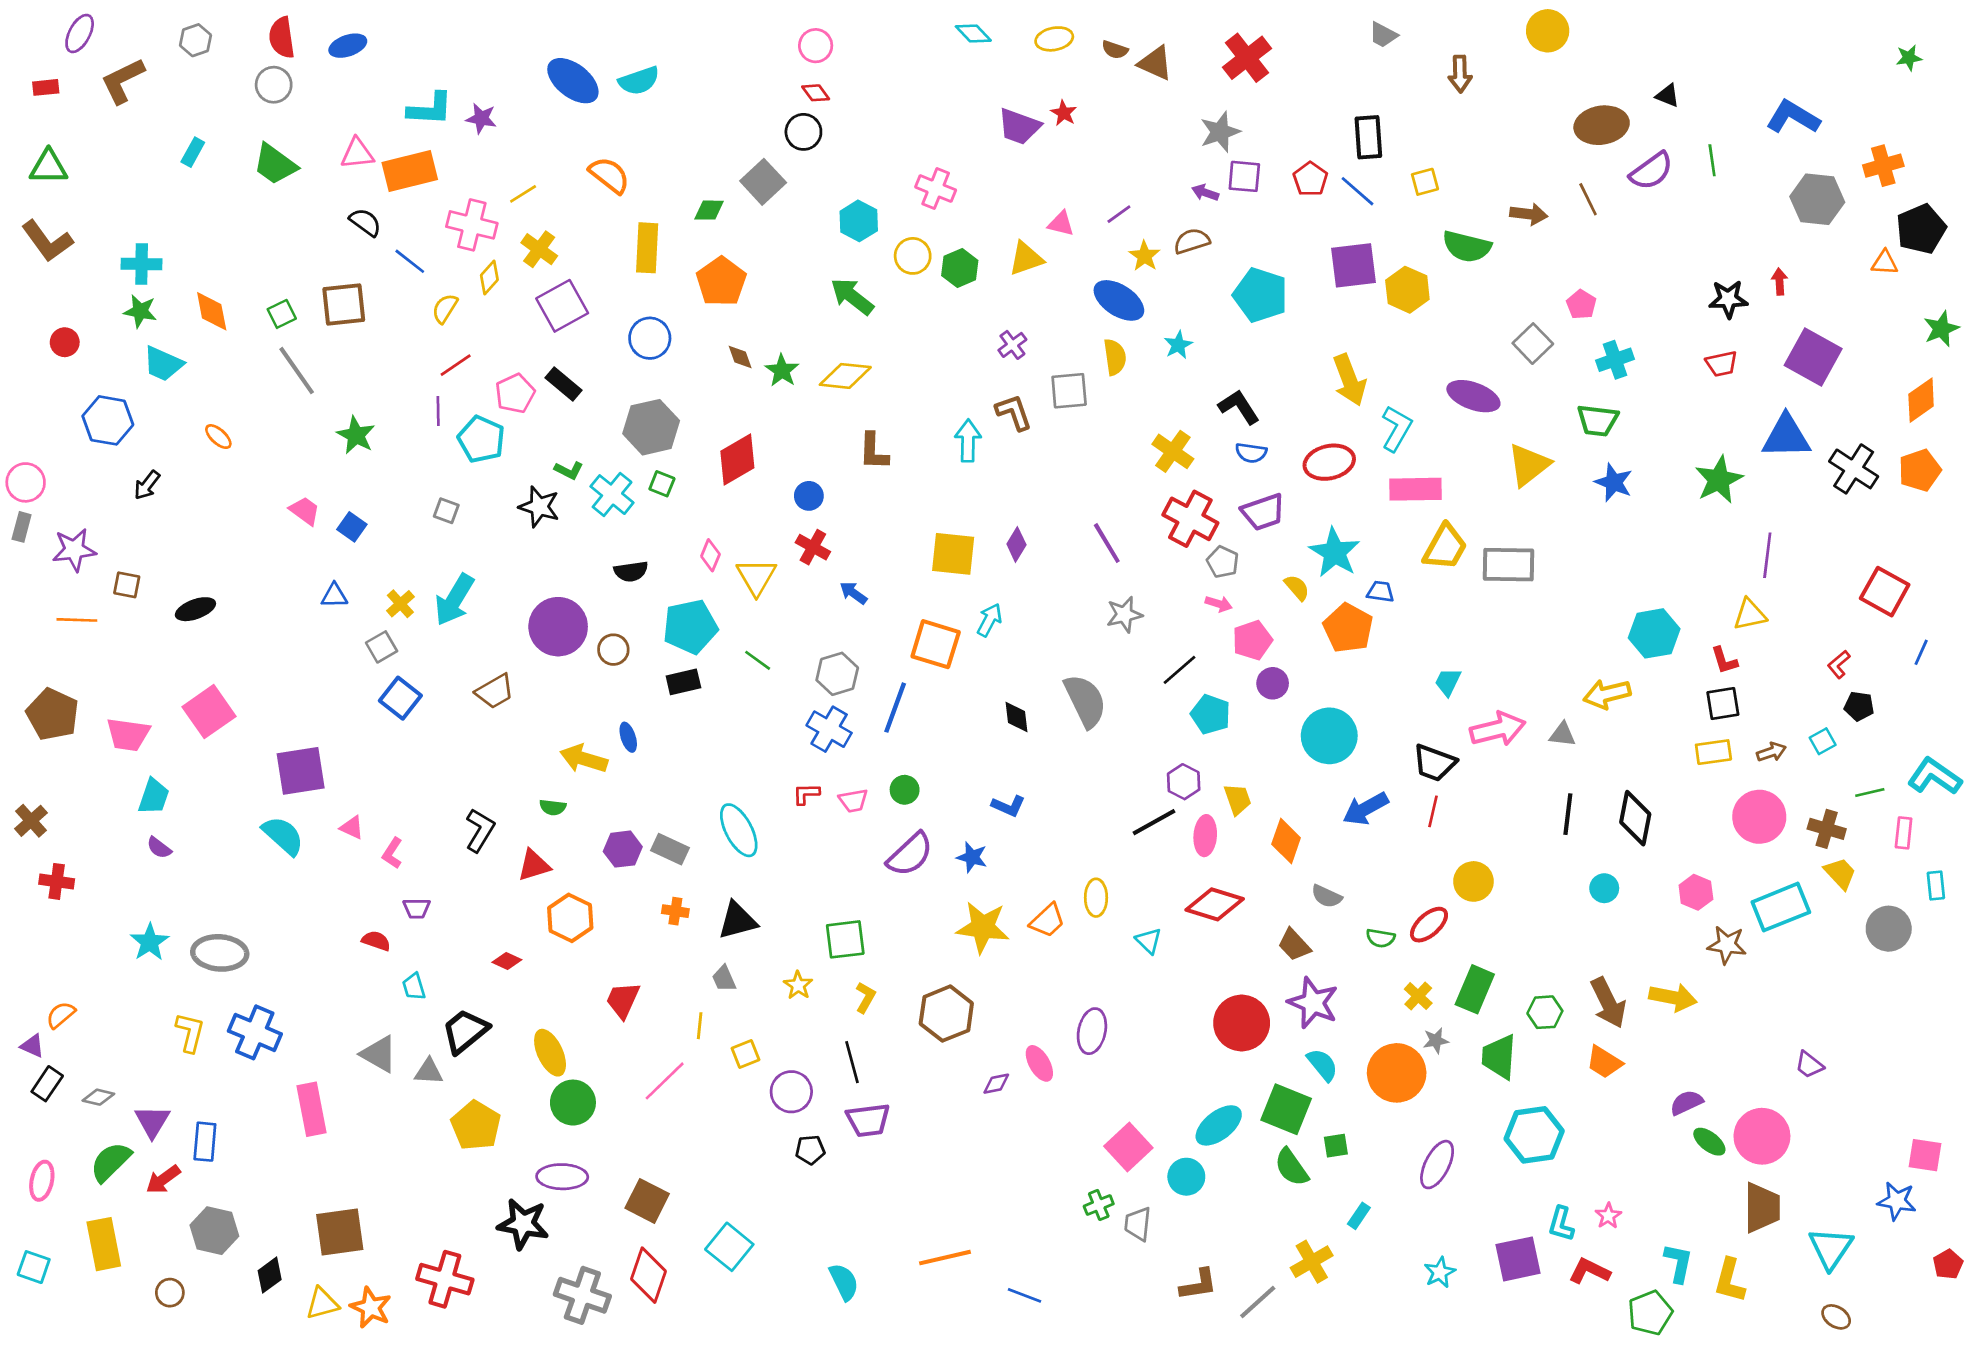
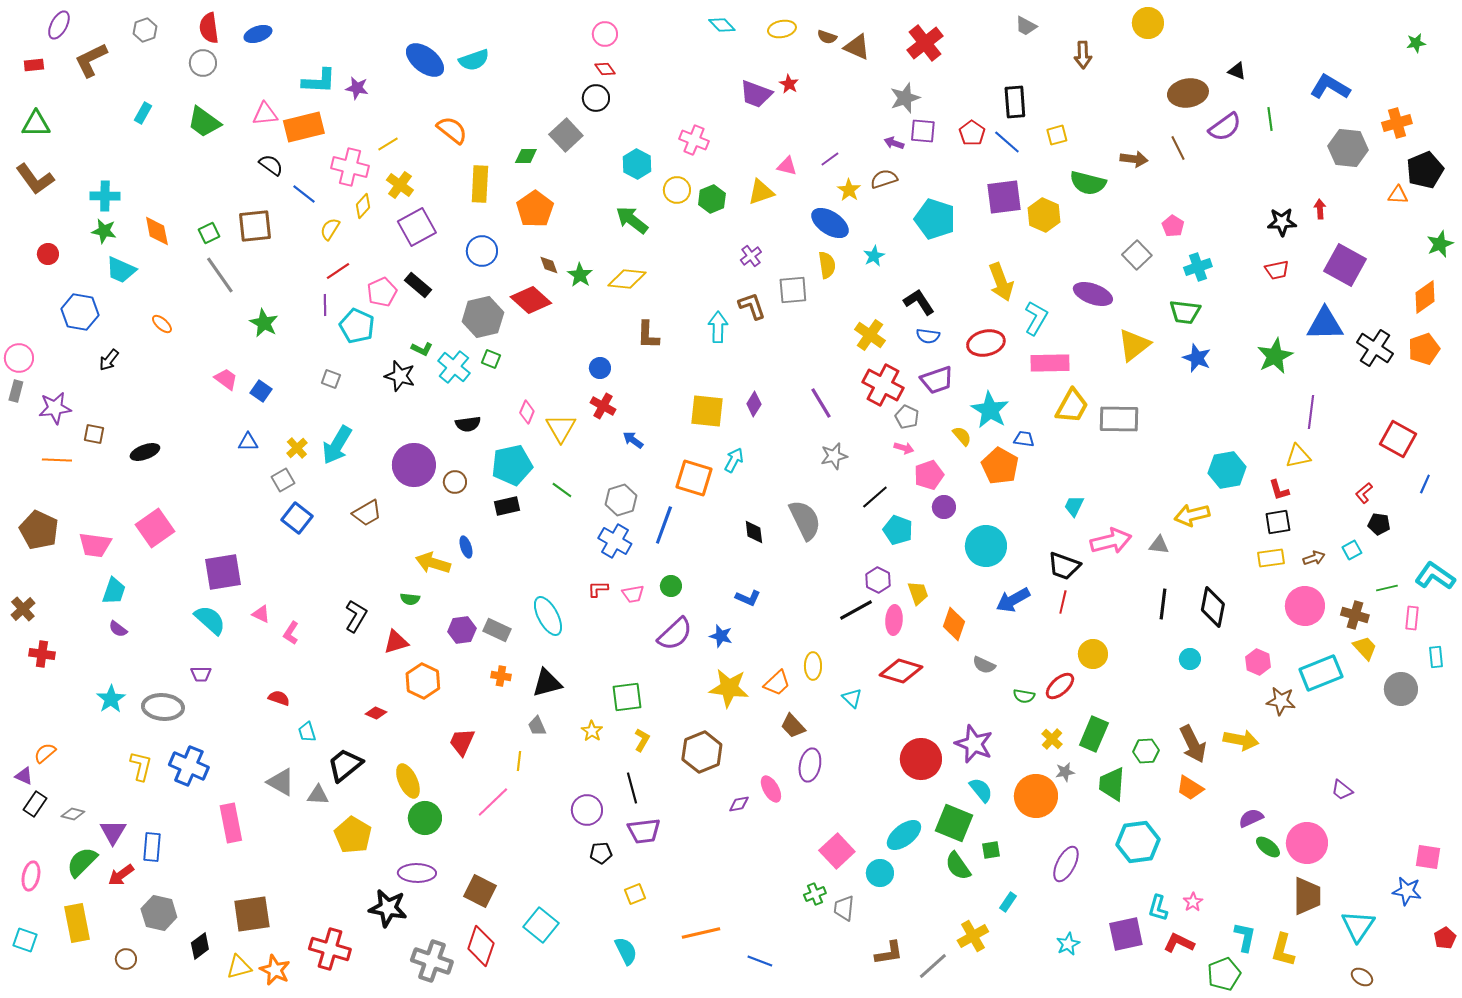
red diamond: (737, 460) -> (531, 300), moved, turned 72
purple trapezoid: (417, 908) -> (201, 674), moved
brown trapezoid: (1294, 945) -> (793, 726), moved
yellow square: (745, 1054) -> (635, 894), moved

